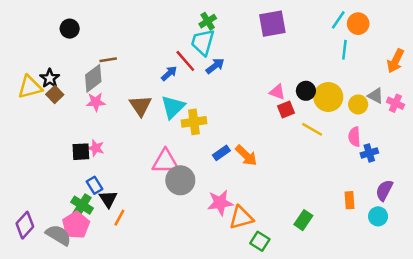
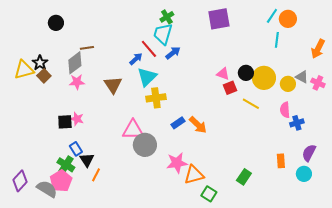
cyan triangle: (173, 107) -> (147, 77), moved

